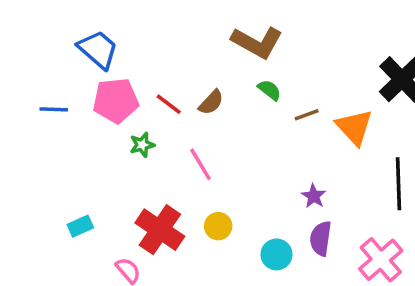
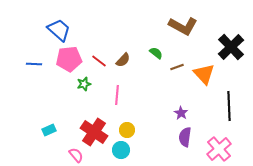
brown L-shape: (257, 42) -> (183, 26), moved
pink line: (200, 164) -> (117, 95), turned 36
cyan circle: (276, 254) -> (121, 150), moved

